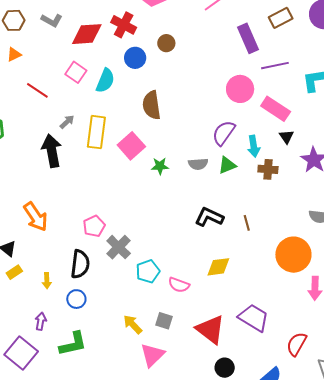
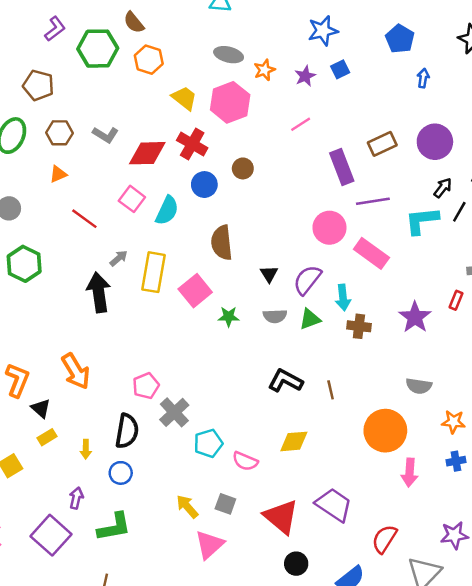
black triangle: (287, 137) -> (269, 274), moved

